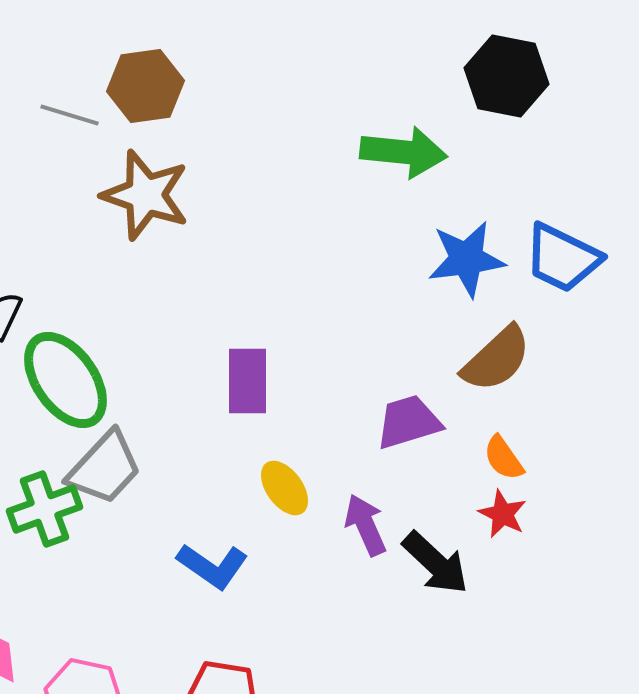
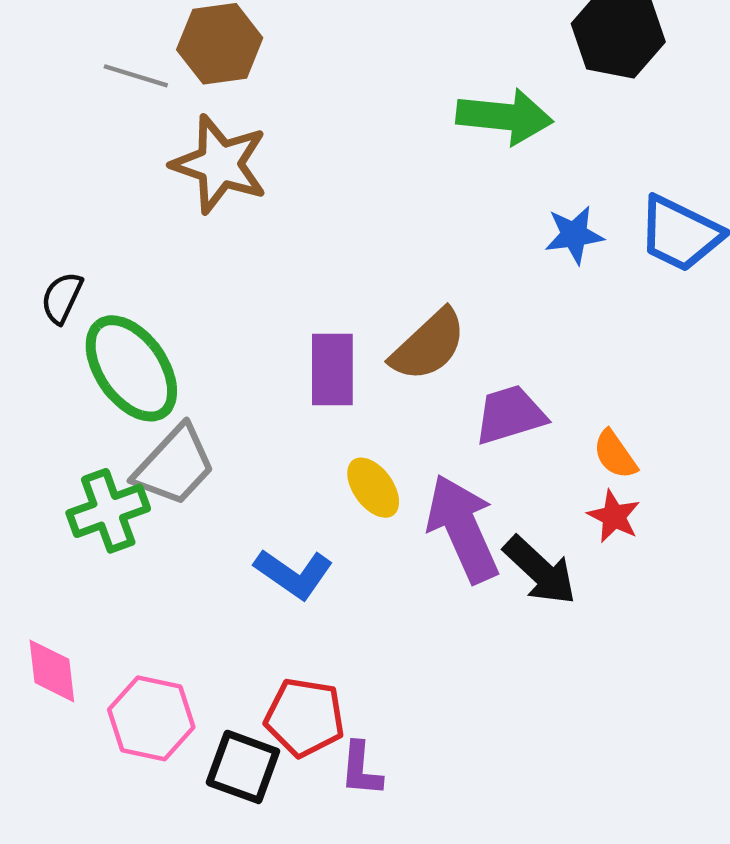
blue star: (466, 259) -> (574, 235), size x0.7
brown semicircle: (496, 359) -> (428, 345), moved
purple arrow: (366, 525) -> (463, 528), size x1.6

